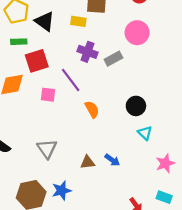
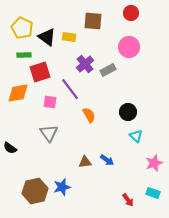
yellow rectangle: (78, 21) -> (69, 37), moved
purple cross: (87, 52) -> (85, 64), turned 30
gray triangle: (47, 149) -> (49, 133), moved

